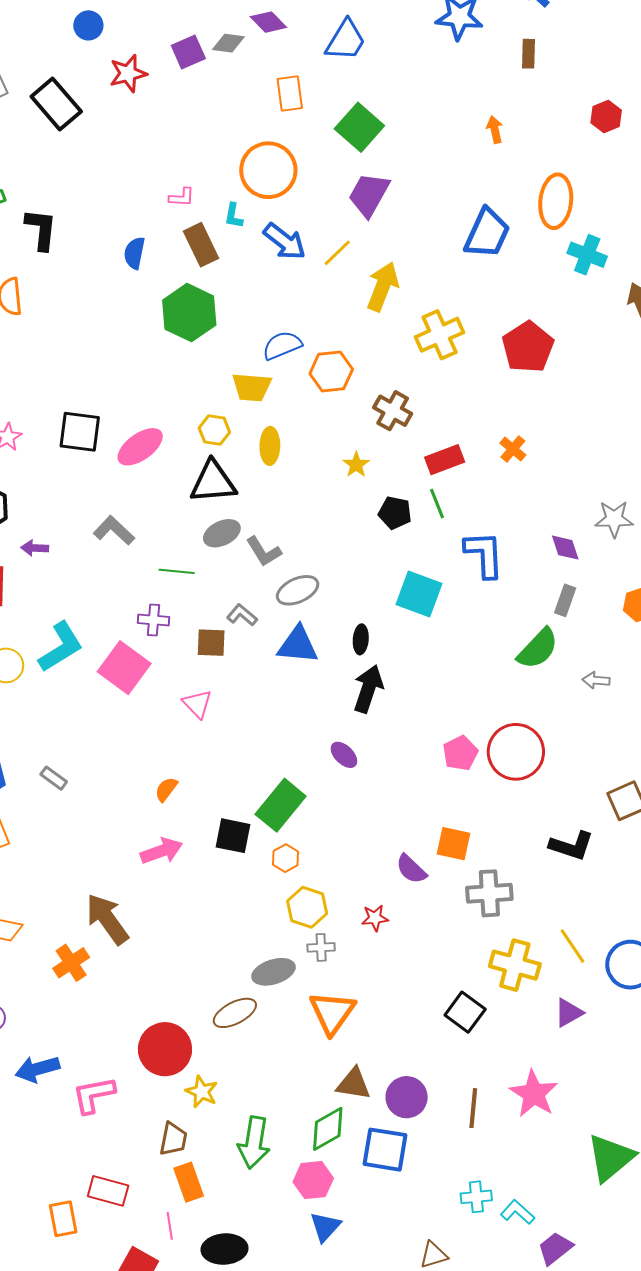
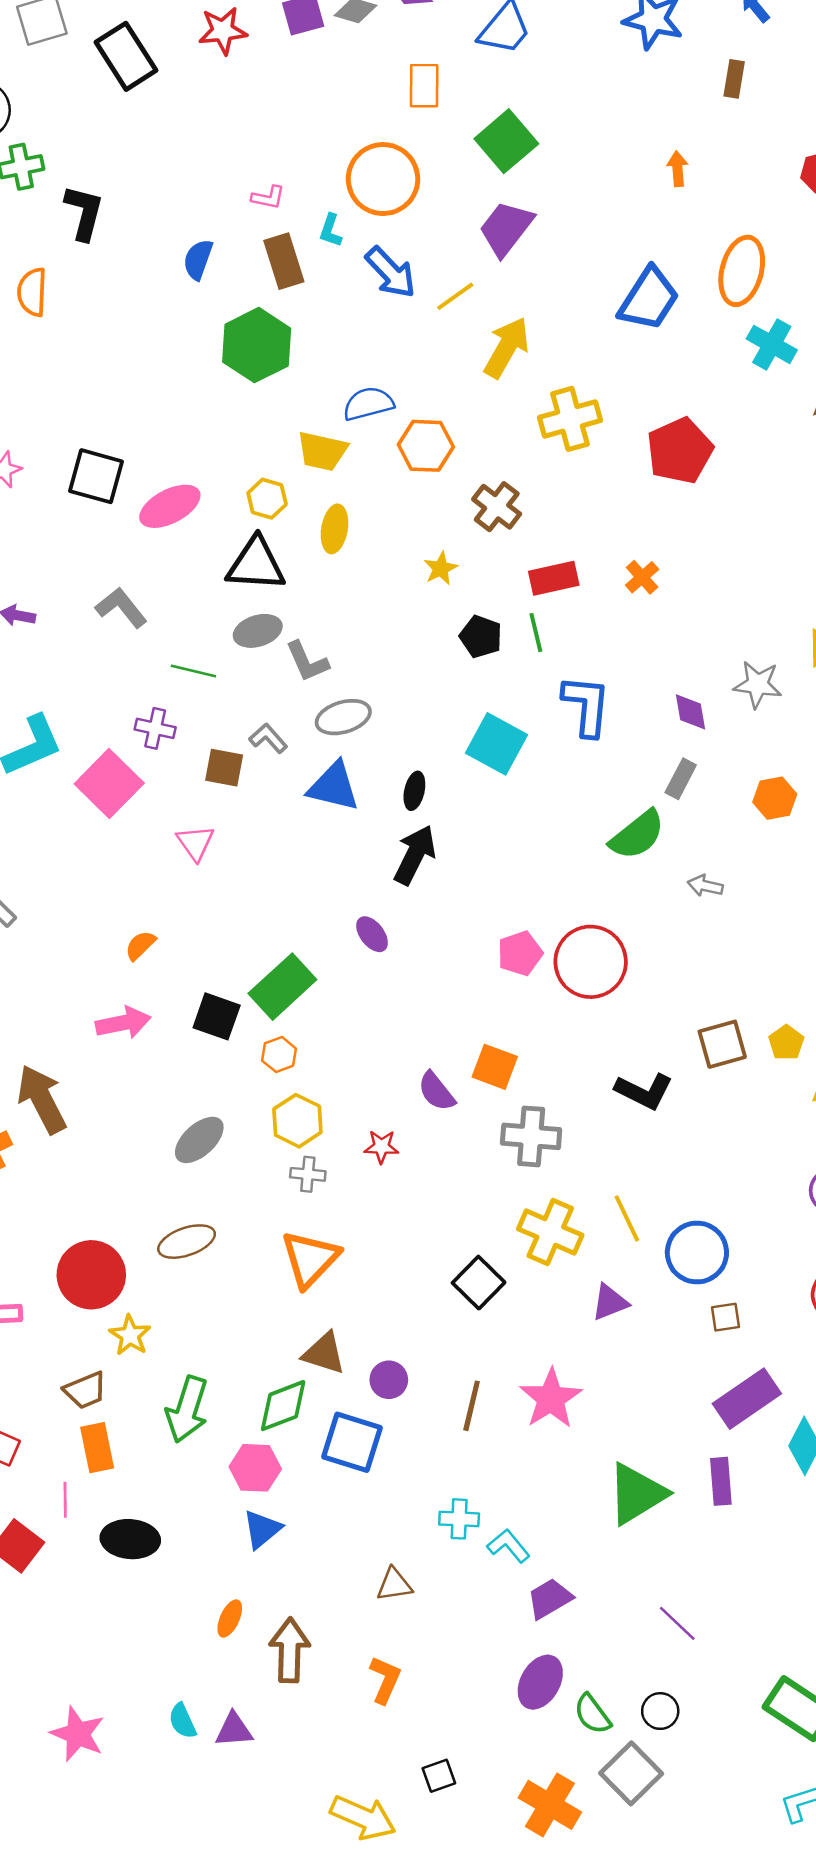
gray ellipse: (274, 972) -> (199, 1140), moved, turned -33
purple circle: (407, 1097) -> (389, 1380), size x0.7
brown trapezoid: (173, 1139) -> (85, 1390), turned 48

